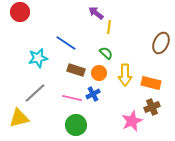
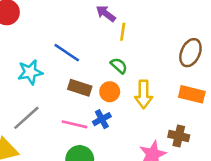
orange rectangle: (151, 83) -> (192, 94), moved
brown cross: (152, 107) -> (179, 136), turned 35

